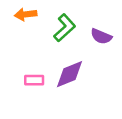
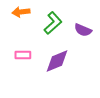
pink rectangle: (34, 80) -> (23, 55), moved

